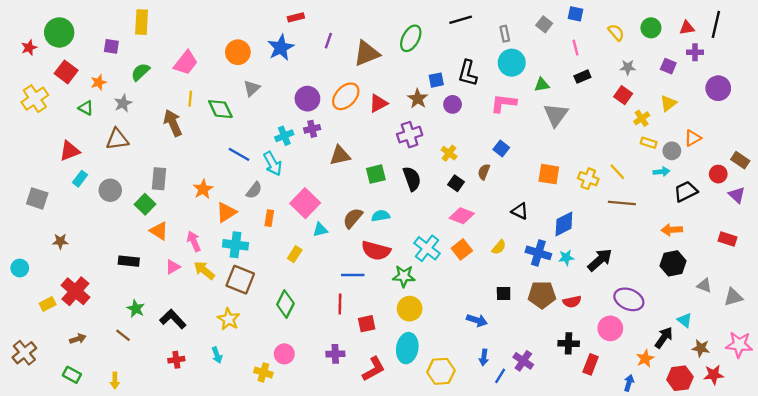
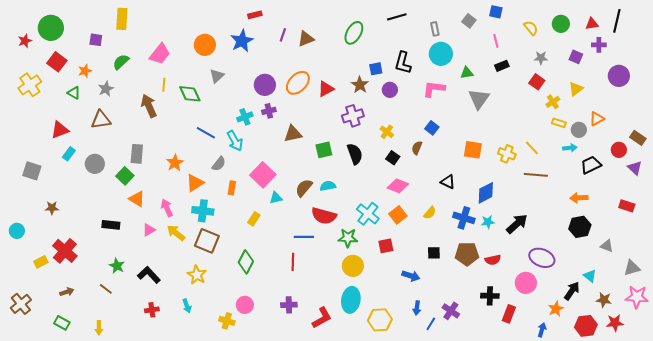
brown triangle: (367, 53) -> (306, 39), moved, size x0.7
gray triangle: (733, 297) -> (632, 268), moved
red square: (367, 324) -> (386, 246), moved

